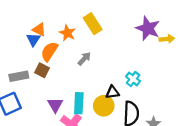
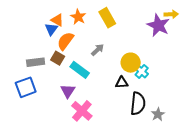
orange star: (67, 33) -> (78, 17), moved
yellow arrow: (167, 39) -> (171, 14), moved
cyan rectangle: (79, 103) -> (80, 70), moved, turned -60
yellow circle: (104, 106) -> (131, 63), moved

